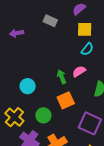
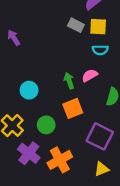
gray rectangle: (50, 21) -> (76, 25), moved
purple arrow: (17, 33) -> (14, 38), moved, turned 64
cyan semicircle: (87, 49) -> (100, 50), turned 48

